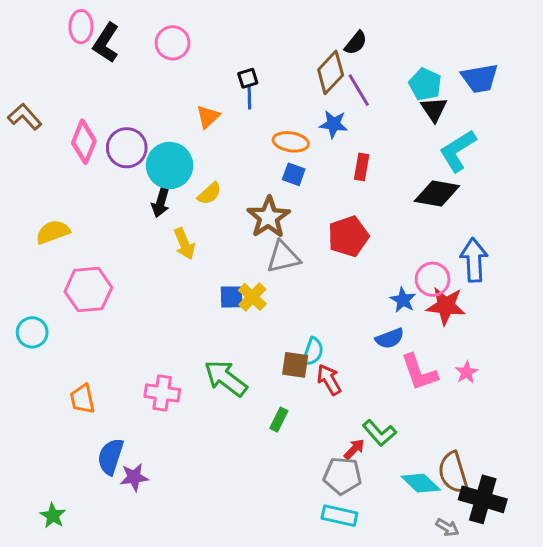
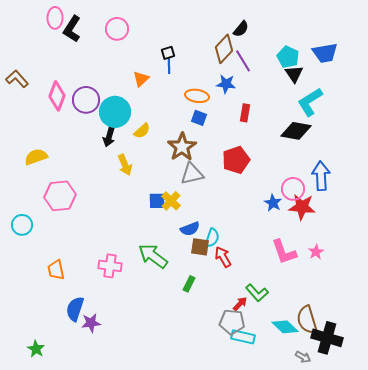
blue semicircle: (390, 338) -> (190, 229), moved
cyan rectangle: (339, 516) -> (243, 337), moved

